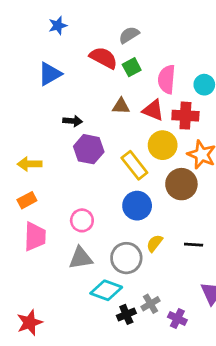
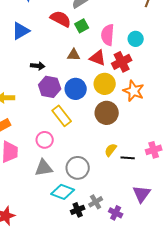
red cross: (185, 116) -> (122, 62), turned -30
yellow rectangle: (134, 165) -> (62, 116), moved
brown circle: (181, 184) -> (107, 113), moved
blue circle: (137, 206) -> (76, 89), moved
yellow semicircle: (155, 243) -> (111, 150), moved

